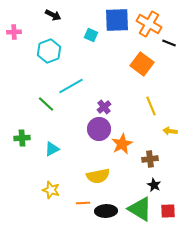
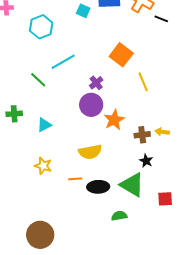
orange square: (142, 64) -> (121, 55), moved
yellow arrow: (170, 131) -> (162, 132), moved
red square: (168, 211) -> (165, 199), moved

